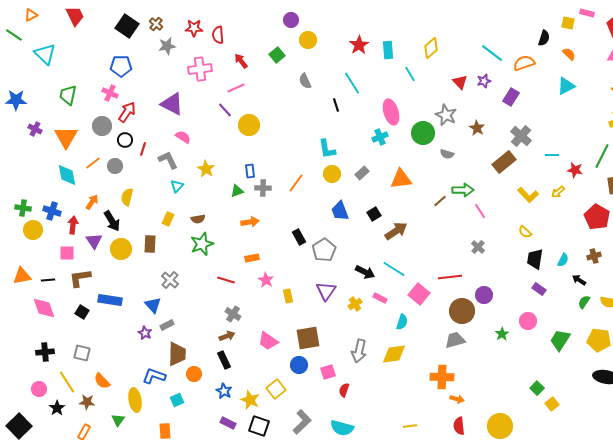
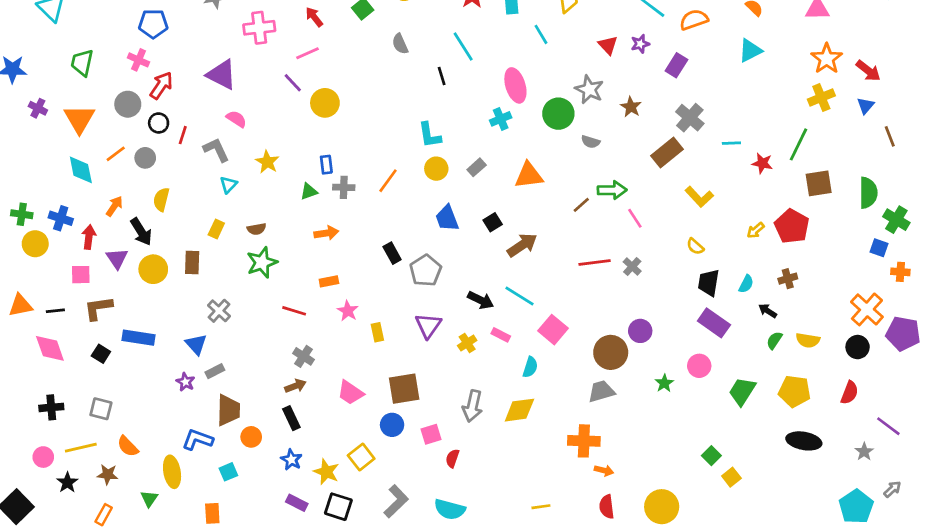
yellow arrow: (558, 192) -> (756, 230), moved
red line: (450, 277) -> (595, 263), moved
purple rectangle: (539, 289) -> (714, 323), size x1.6
yellow line: (67, 382) -> (81, 448), turned -70

